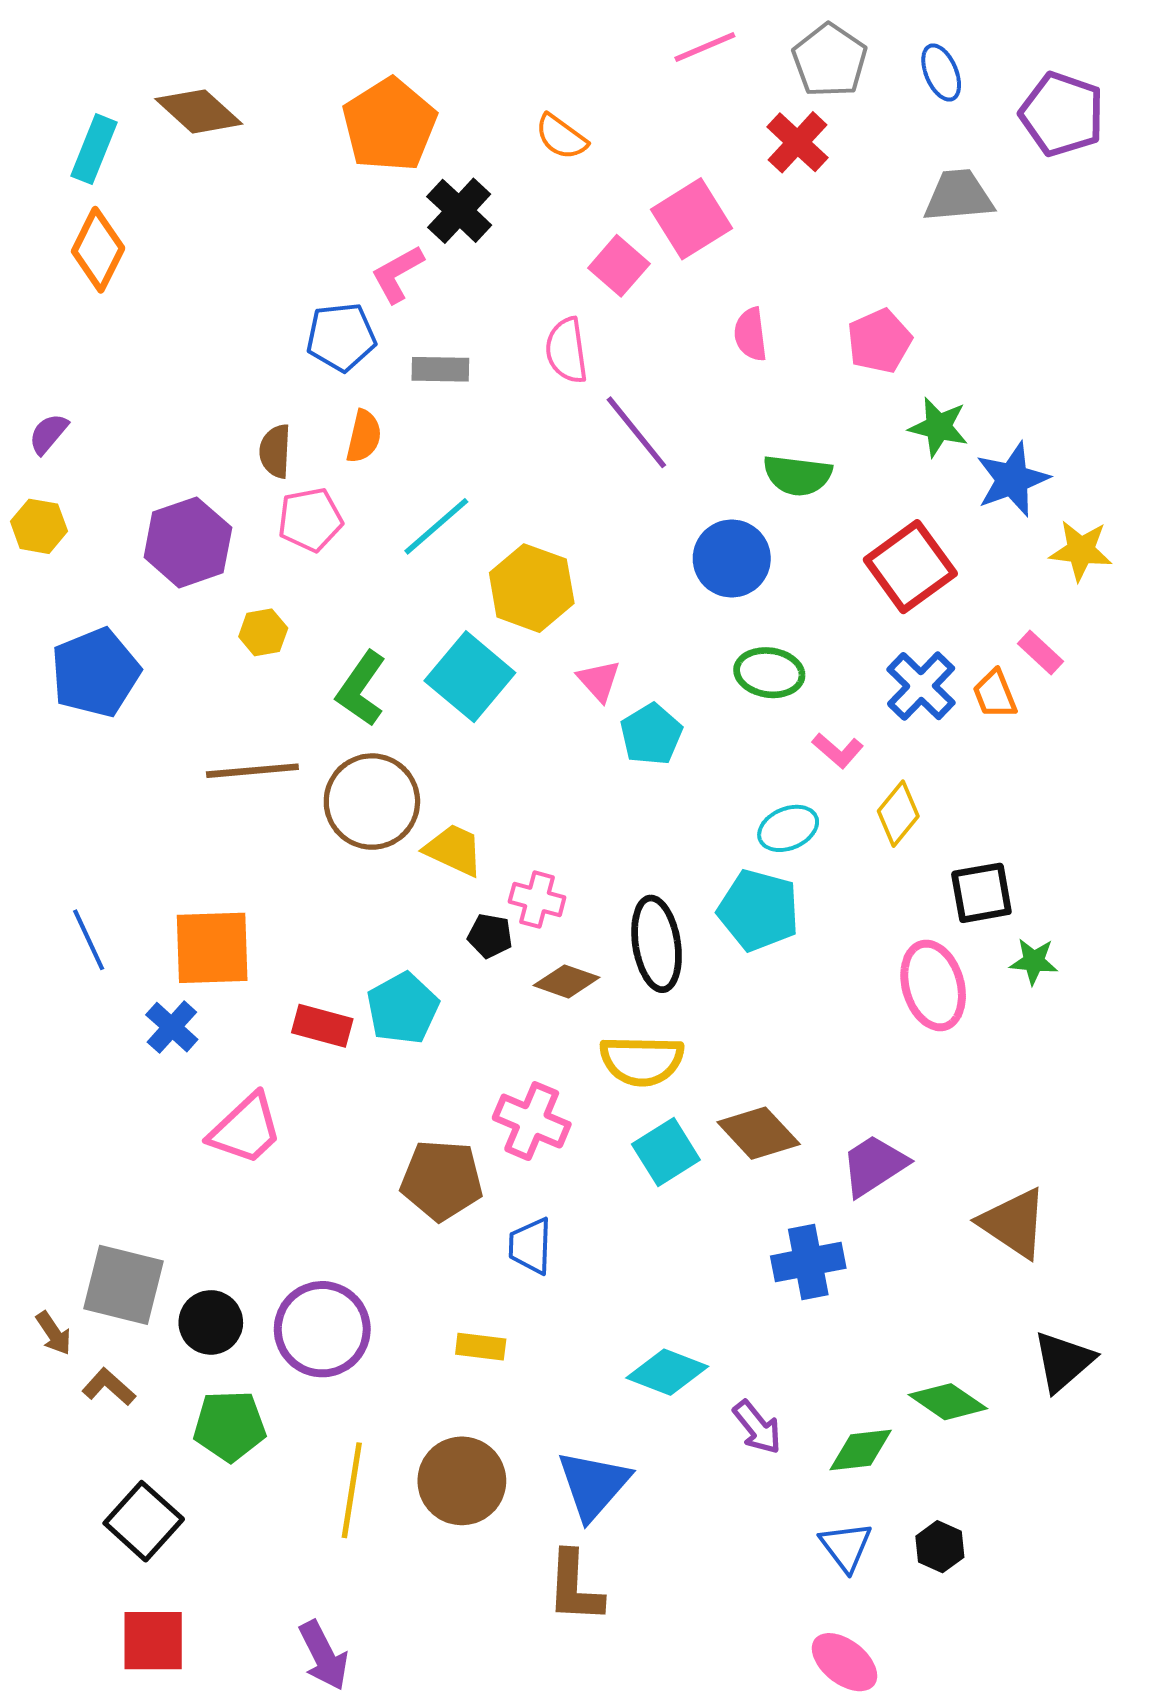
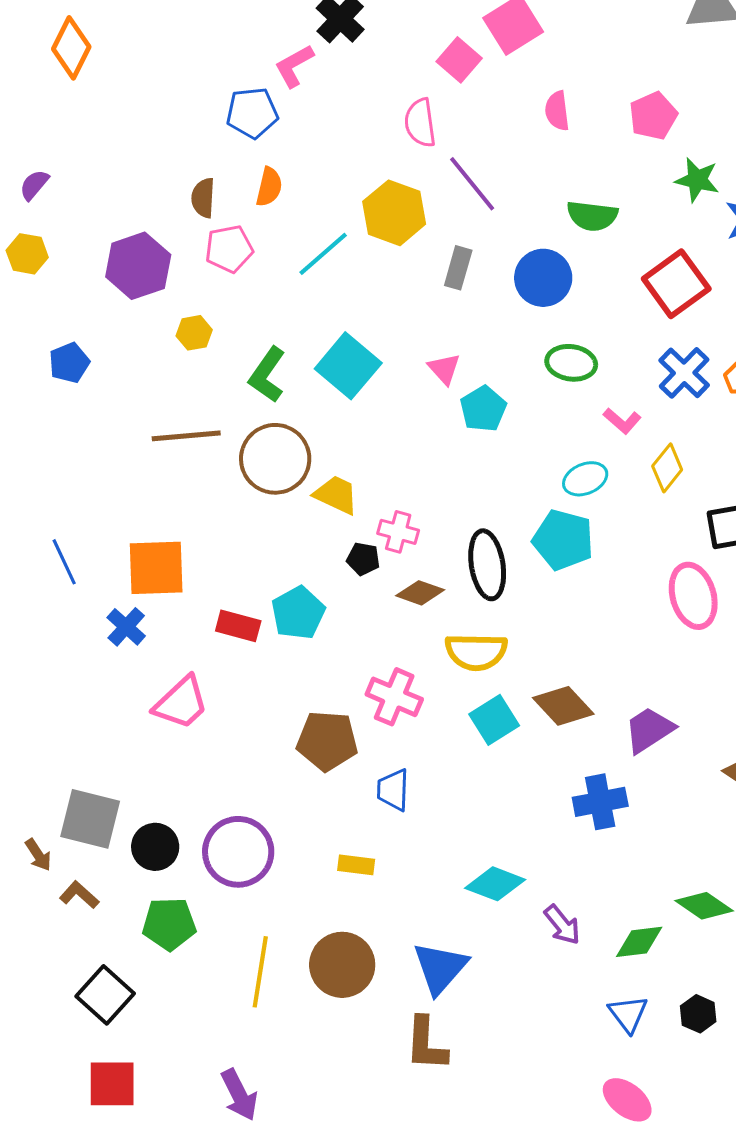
gray rectangle: (440, 369) -> (458, 268), moved, turned -75
yellow hexagon: (532, 588) -> (394, 213), moved
blue pentagon: (95, 673) -> (69, 363), size x0.6

